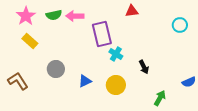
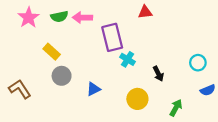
cyan circle: (180, 25) -> (198, 63), moved
yellow rectangle: (30, 41) -> (52, 52), moved
yellow circle: (116, 85) -> (137, 99), moved

